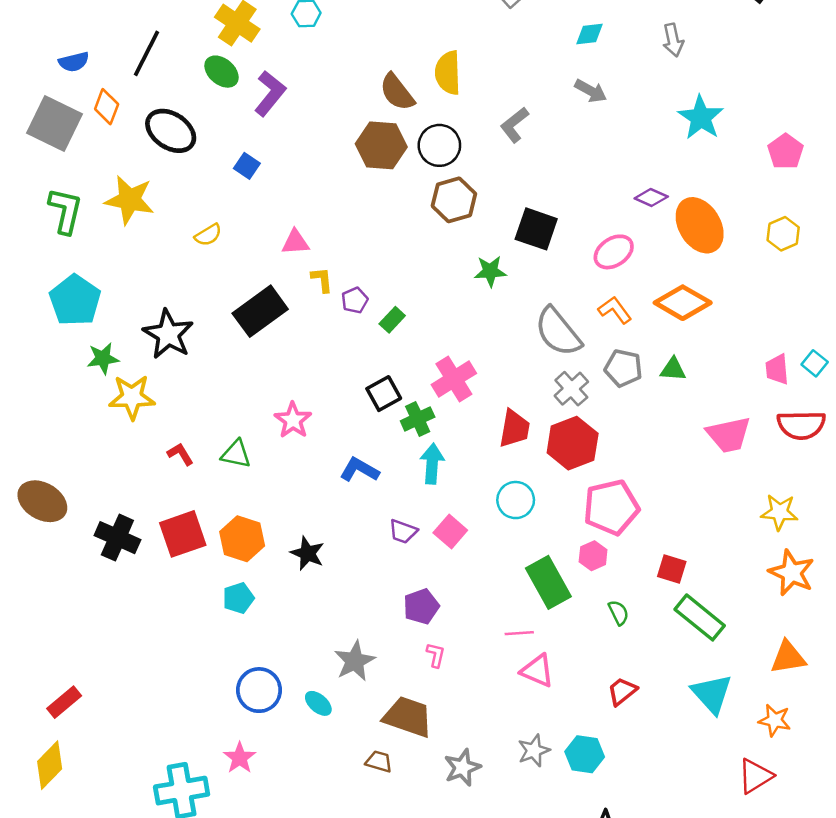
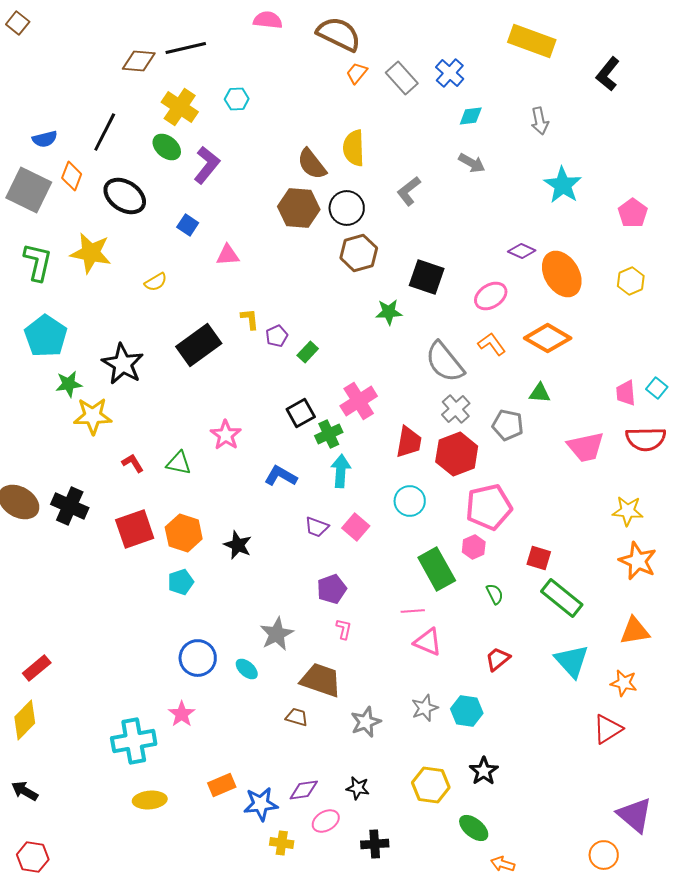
pink triangle: (295, 242) -> (228, 255), moved
gray pentagon: (623, 368) -> (508, 425), moved
black cross: (117, 538) -> (70, 506), moved

